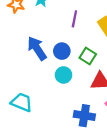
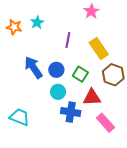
blue cross: (84, 116) -> (71, 112), moved

